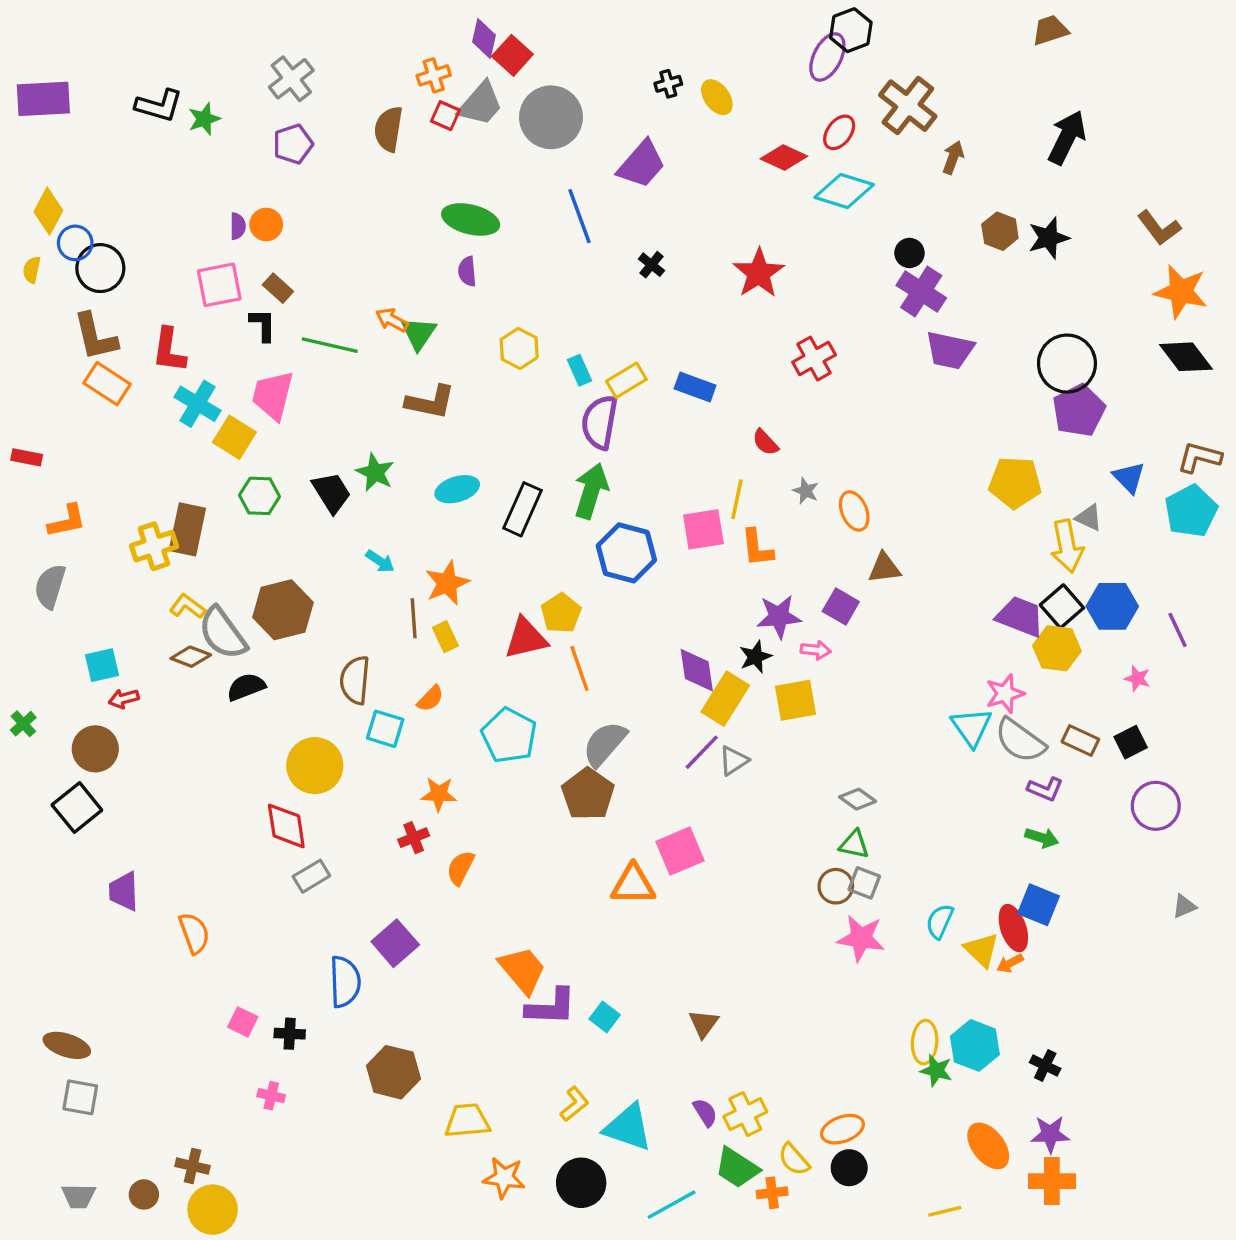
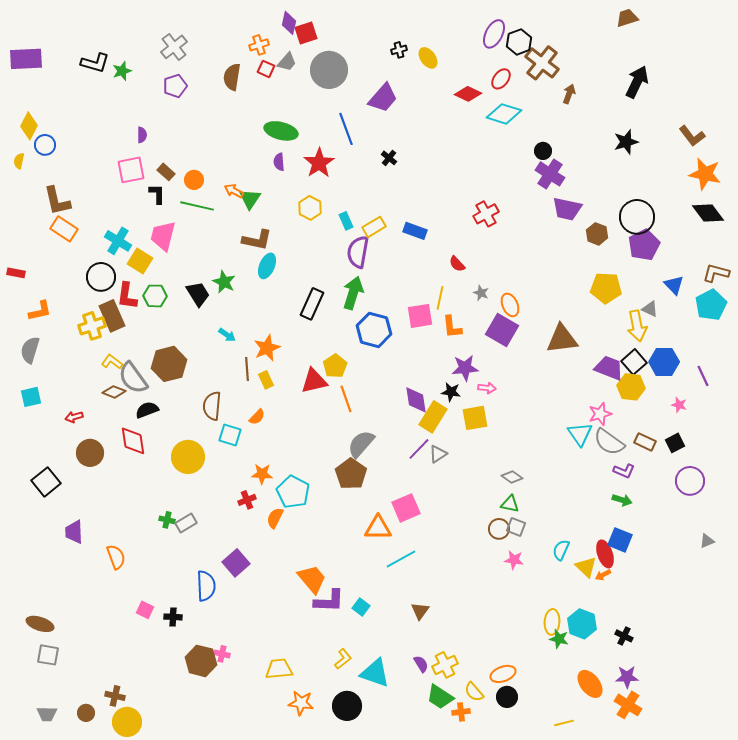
black hexagon: (851, 30) -> (519, 42), moved
red square: (512, 55) -> (306, 33), turned 30
gray trapezoid: (481, 104) -> (287, 62), size x0.7
orange circle: (266, 224) -> (194, 180), moved
brown hexagon: (1000, 231) -> (597, 234), moved
black circle: (100, 268) -> (101, 277), moved
red star: (759, 273) -> (319, 163), moved
red L-shape: (169, 350) -> (127, 296), moved
cyan ellipse: (457, 489) -> (267, 266), moved, turned -50
brown rectangle: (187, 529) -> (112, 316), turned -36
brown triangle: (884, 568) -> (562, 339), moved, size x1.6
purple square: (841, 606) -> (502, 330), moved, size x1.5
black star: (755, 657) -> (451, 392), turned 30
cyan square: (102, 665) -> (31, 397), moved
green cross: (23, 724) -> (167, 520), moved, turned -35
cyan pentagon: (509, 735) -> (293, 492), moved
brown circle: (95, 749) -> (90, 453), moved
red diamond: (286, 826) -> (133, 441), moved
pink star: (861, 938) -> (514, 560), size x0.7
brown hexagon: (394, 1072) -> (201, 661), moved
pink cross: (271, 1096) -> (222, 654), moved
orange cross: (1052, 1181) -> (628, 705), turned 32
cyan line: (672, 1205) -> (401, 559), moved

